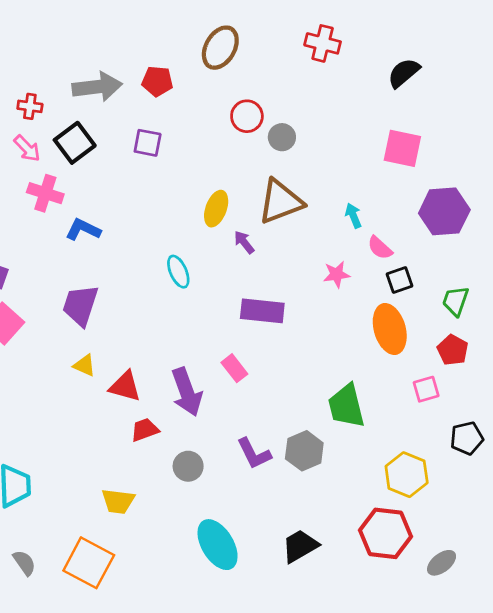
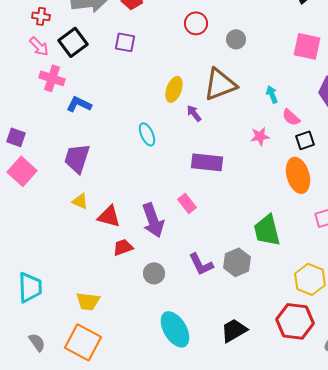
gray circle: (282, 137) -> (236, 39), moved
yellow trapezoid: (118, 501) -> (88, 301), moved

